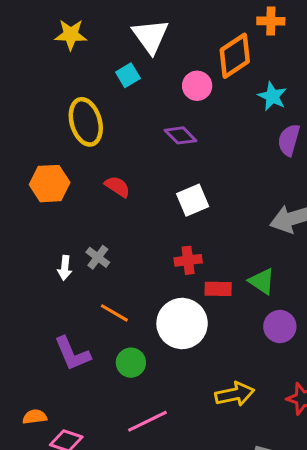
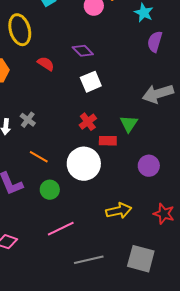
purple diamond: (181, 135) -> (83, 51), moved
red semicircle: (117, 187) -> (46, 64), moved
red cross: (188, 260) -> (88, 122), turned -30
green triangle: (262, 281) -> (129, 124), moved, turned 30

